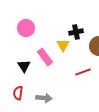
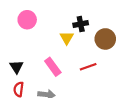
pink rectangle: (45, 57) -> (53, 67), moved
black triangle: (24, 66) -> (16, 67), moved

